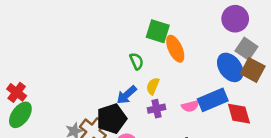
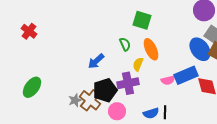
orange ellipse: (175, 49) -> (151, 49), moved
red cross: (17, 92) -> (29, 31), moved
blue arrow: (127, 95) -> (96, 61), moved
purple cross: (157, 109) -> (128, 83), moved, size x1.5

